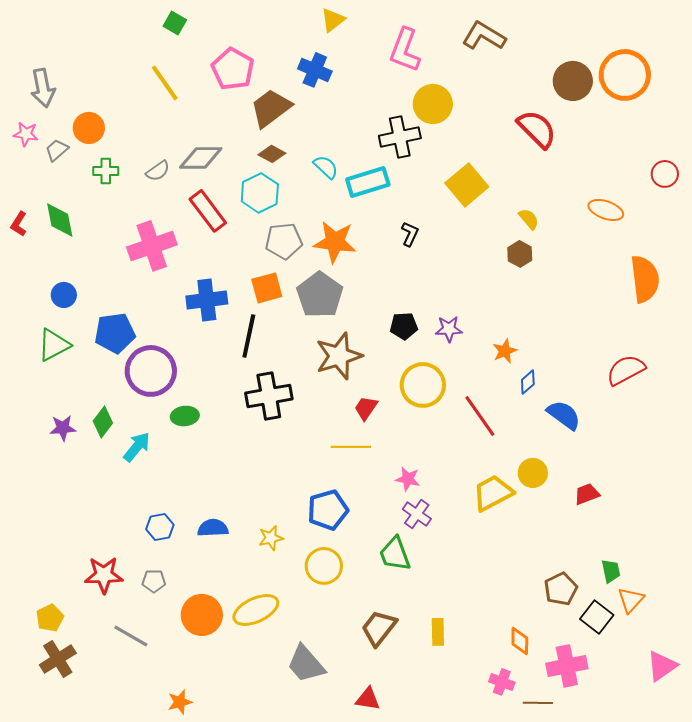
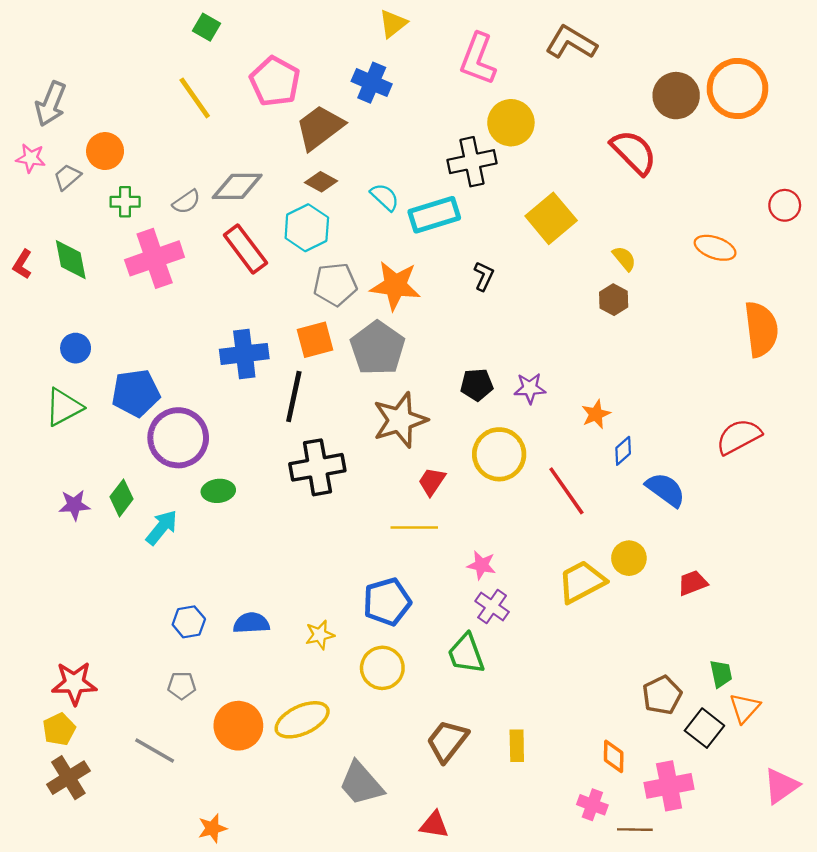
gray arrow: (43, 88) -> (51, 104), turned 33
pink cross: (152, 246) -> (155, 258), moved
red star: (104, 575) -> (74, 683), moved

